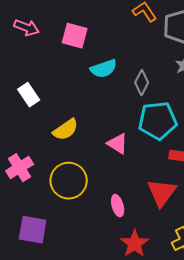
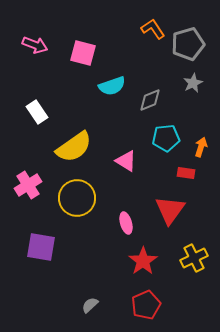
gray diamond: (142, 83) -> (150, 100), turned 40
cyan pentagon: (158, 121) -> (166, 138), size x0.7
yellow semicircle: (66, 130) -> (74, 147), size x1.4

